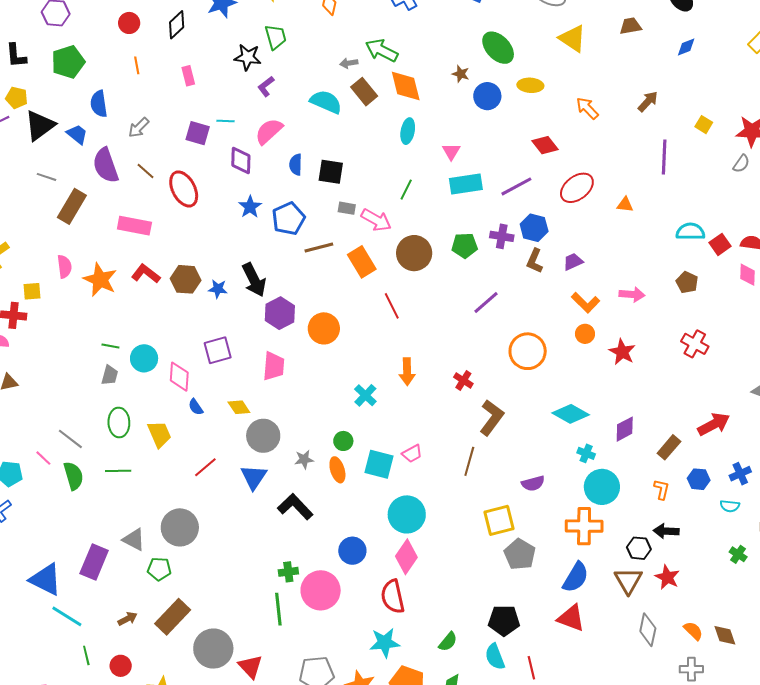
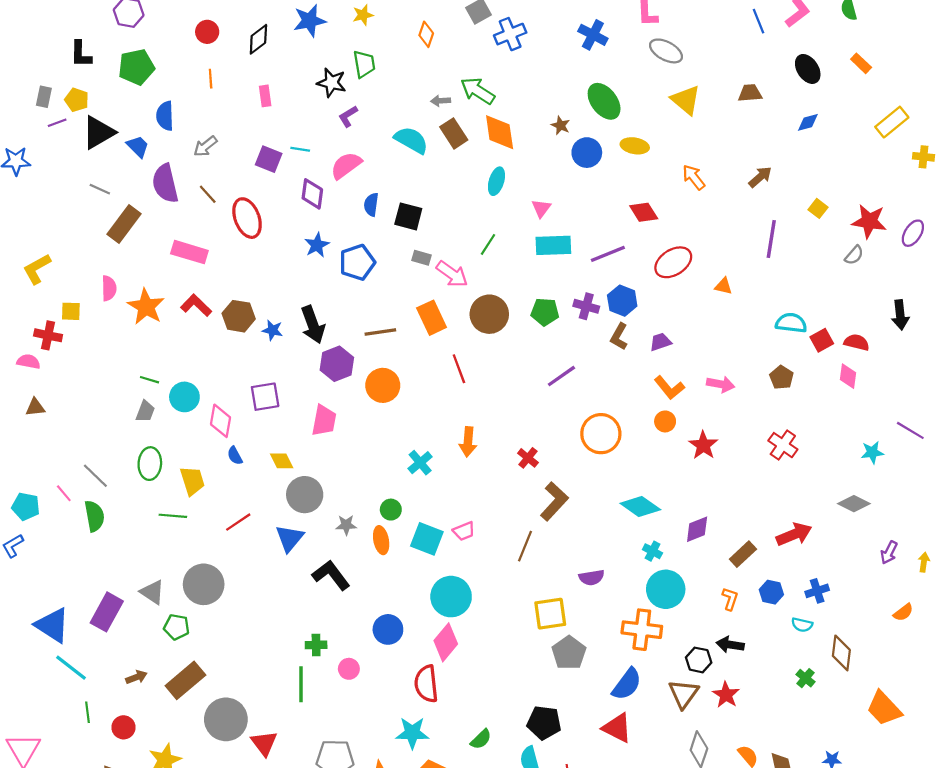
brown line: (319, 247) -> (380, 332), moved
green line: (118, 471) -> (173, 516), moved
pink circle: (321, 590) -> (349, 669), size x0.5

